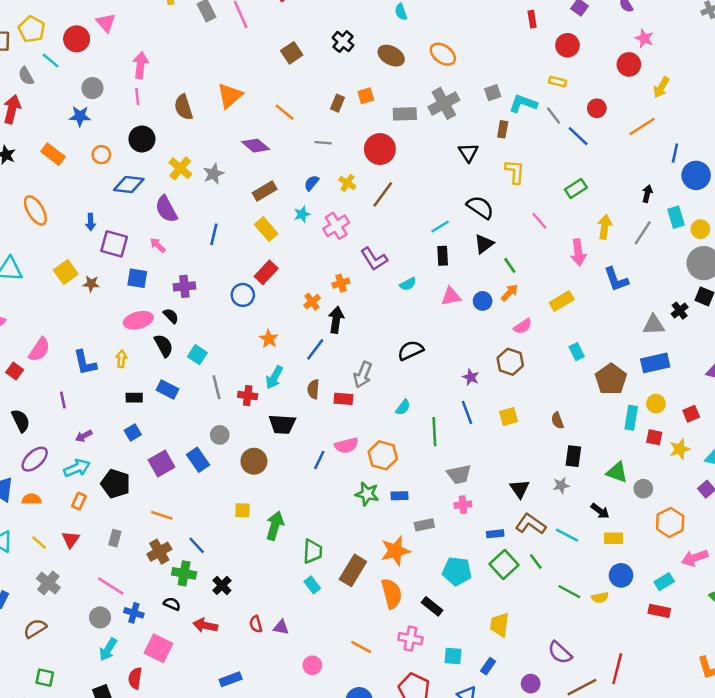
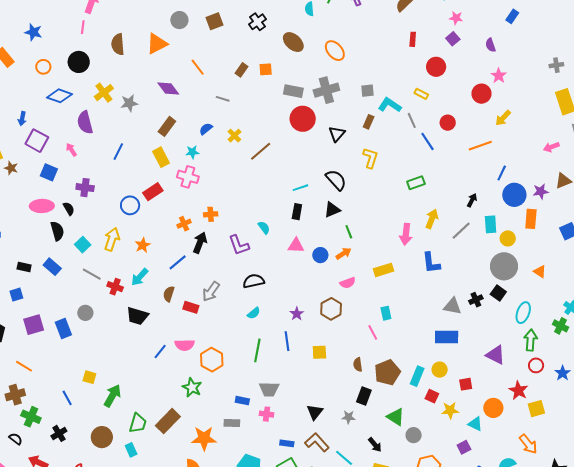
gray circle: (92, 88) -> (179, 20), moved
red circle: (380, 149) -> (303, 119), moved
brown rectangle: (265, 191) -> (167, 126), turned -36
pink line: (539, 221) -> (373, 332), moved
pink cross: (336, 226) -> (188, 177), moved, turned 35
purple L-shape: (374, 259) -> (239, 245), moved
cyan semicircle: (408, 284) -> (264, 228), turned -112
yellow arrow: (121, 359) -> (112, 239), moved, size x1.6
brown pentagon: (611, 379) -> (387, 372), moved
gray line: (217, 387) -> (92, 274), turned -60
cyan semicircle: (403, 407) -> (254, 313), moved
brown circle: (254, 461) -> (102, 437), moved
blue rectangle: (400, 496) -> (242, 401), moved
blue line: (197, 545) -> (67, 398), moved
brown rectangle: (353, 570) -> (168, 421), moved

